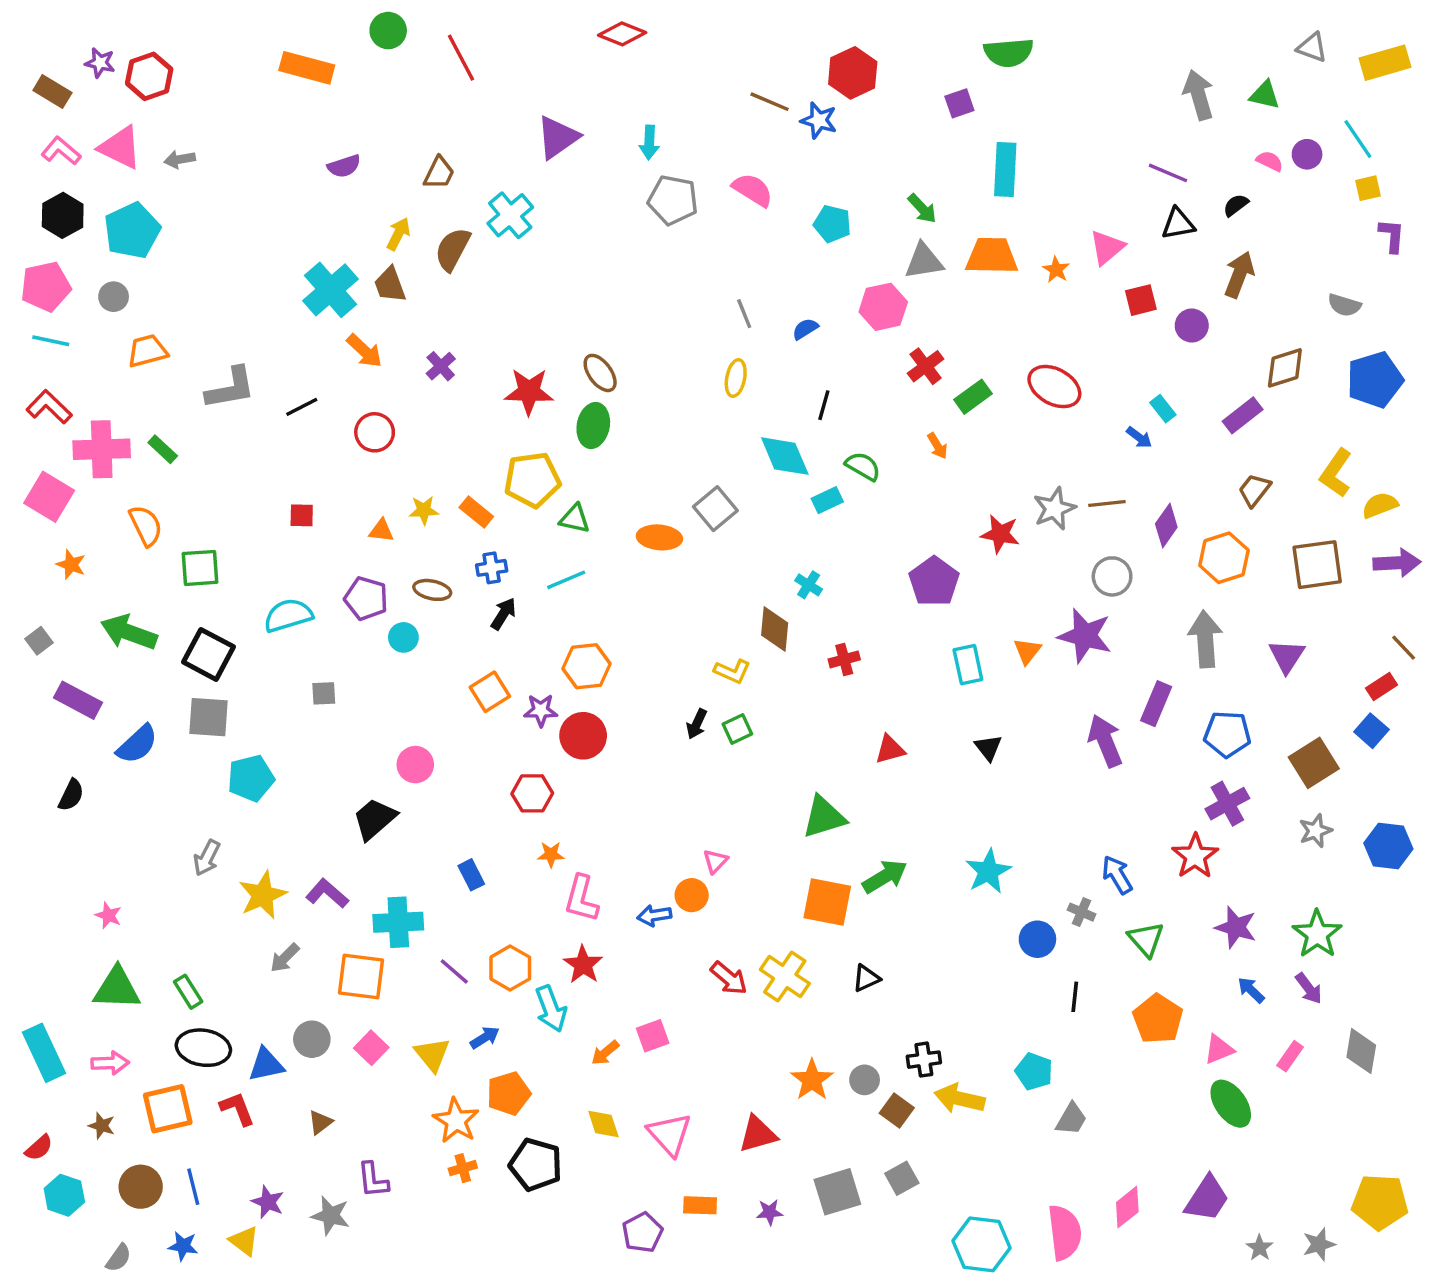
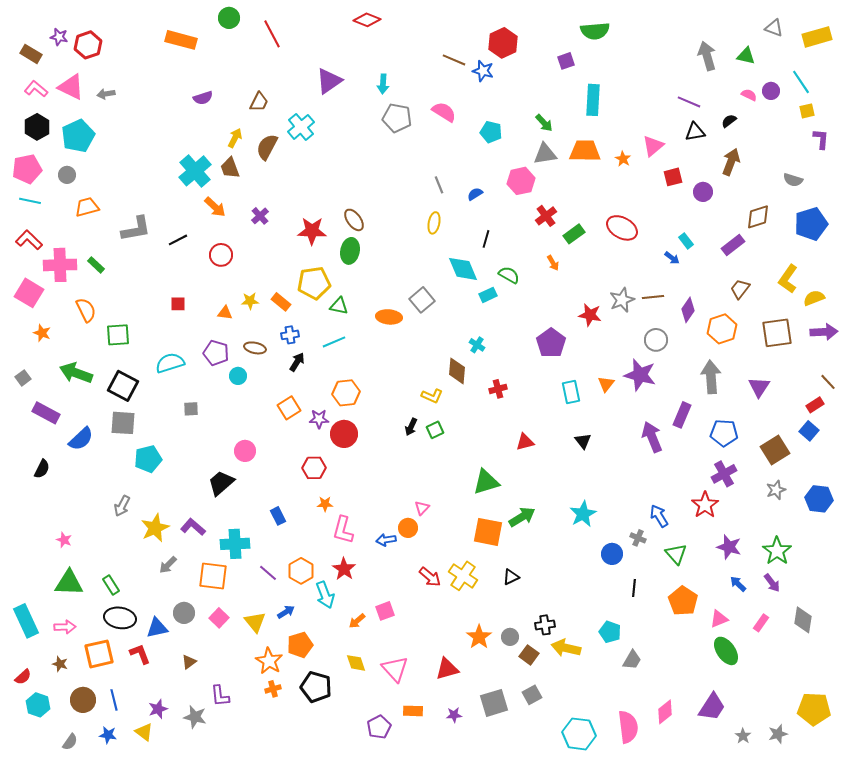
purple star: (268, 1202) -> (158, 709), turned 30

